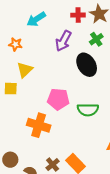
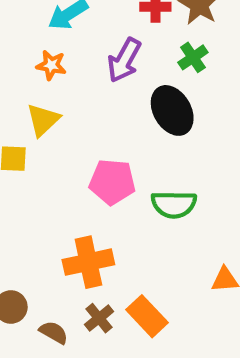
orange star: (15, 44) -> (51, 65), moved
orange cross: (39, 125) -> (88, 262), moved, turned -30

